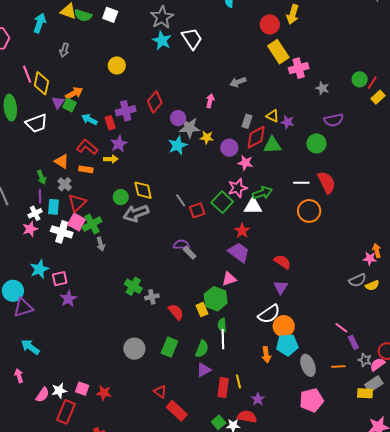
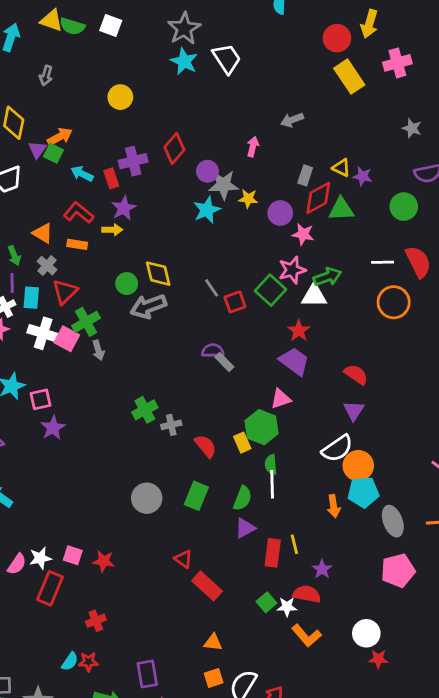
pink cross: (299, 68) -> (397, 63), moved
pink square: (77, 222) -> (67, 339), moved
green cross: (133, 286) -> (145, 410), turned 30

